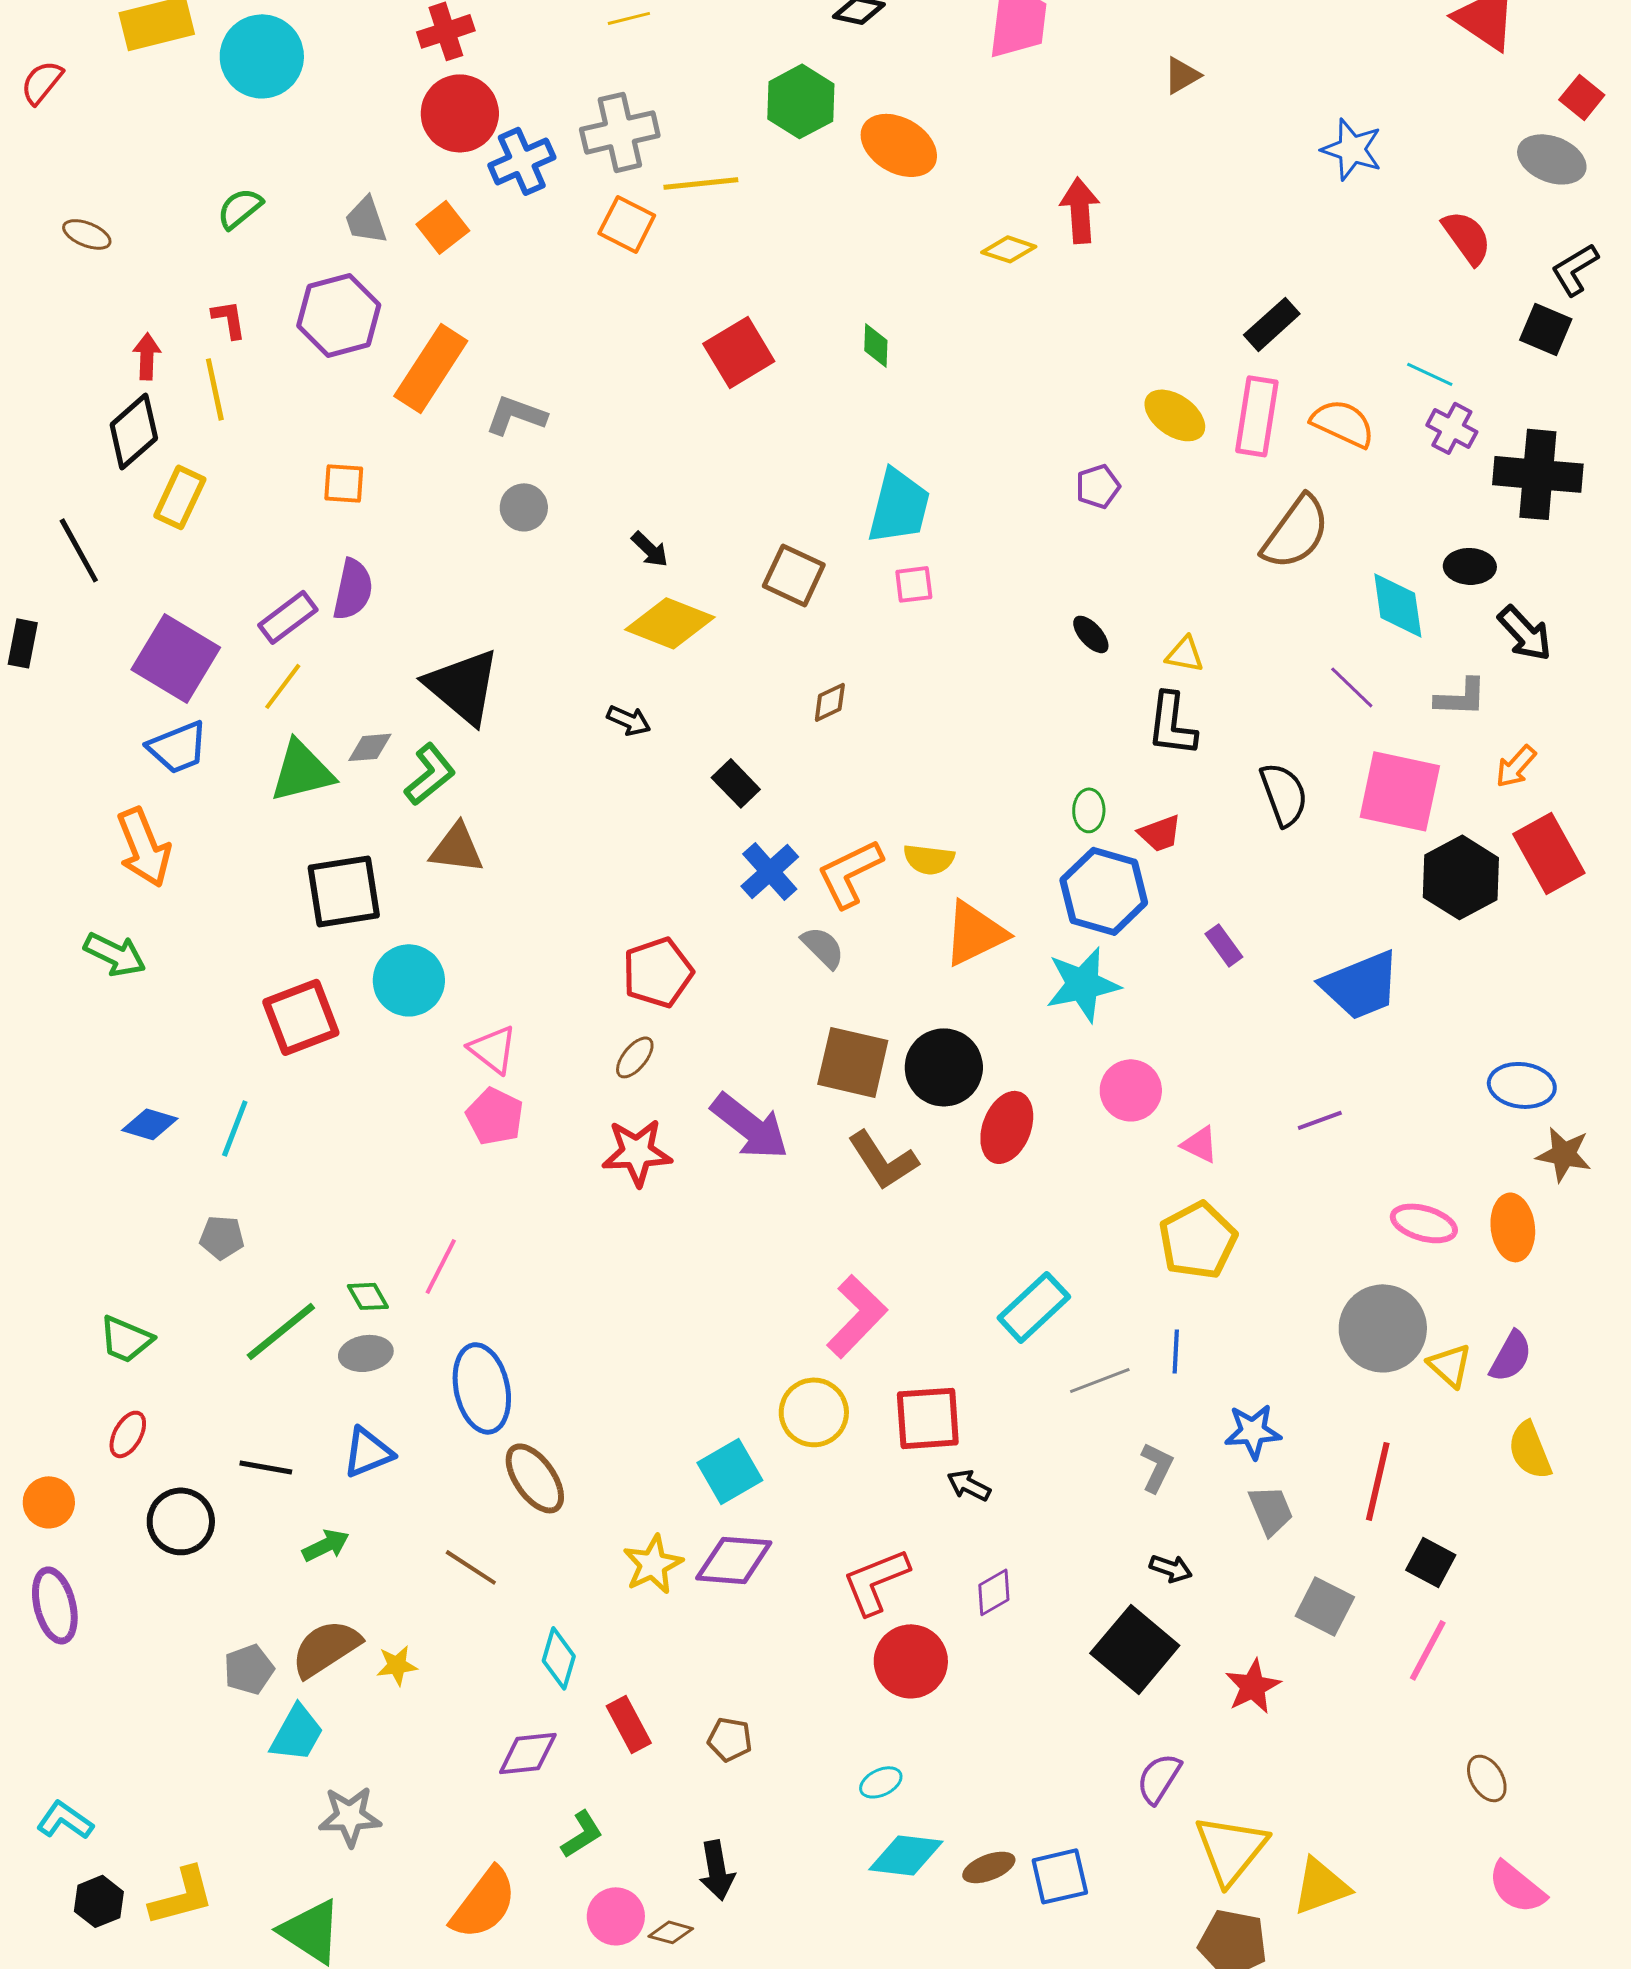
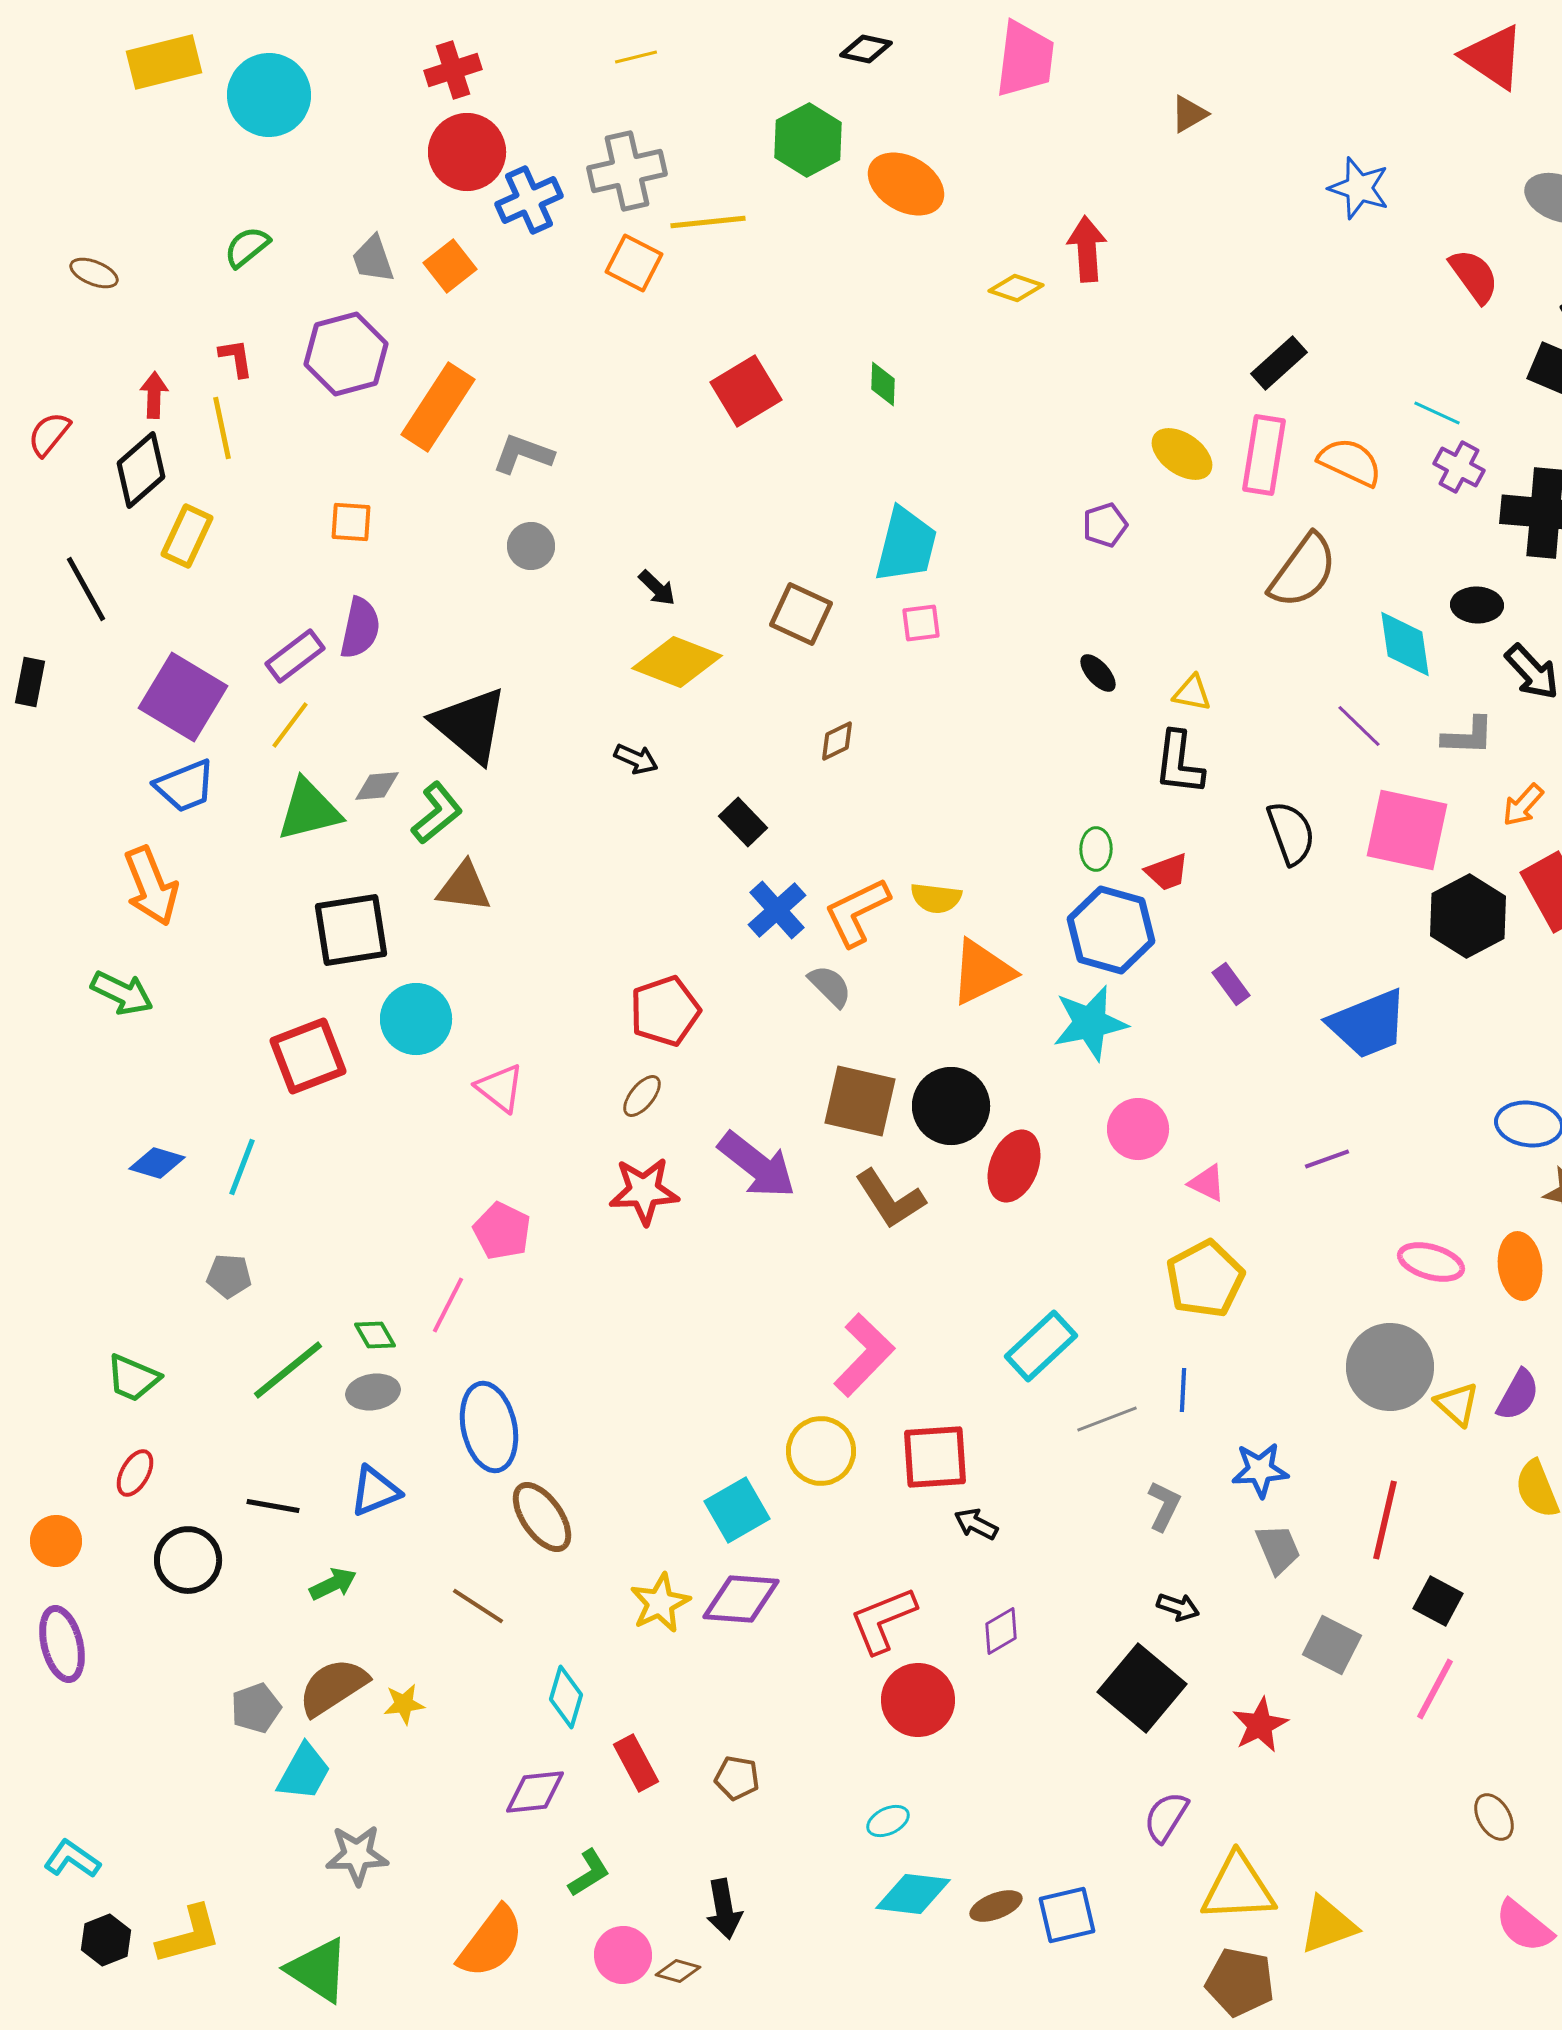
red semicircle: (42, 82) -> (49, 434), moved
pink pentagon: (495, 1116) -> (502, 1231), moved
yellow triangle: (1231, 1849) -> (1238, 1888), turned 48

